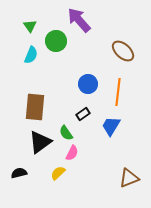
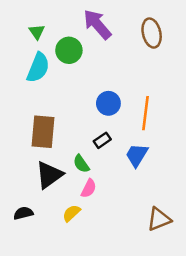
brown ellipse: (123, 51) -> (152, 33), moved, turned 35
cyan semicircle: (31, 55) -> (38, 68), size x1.4

